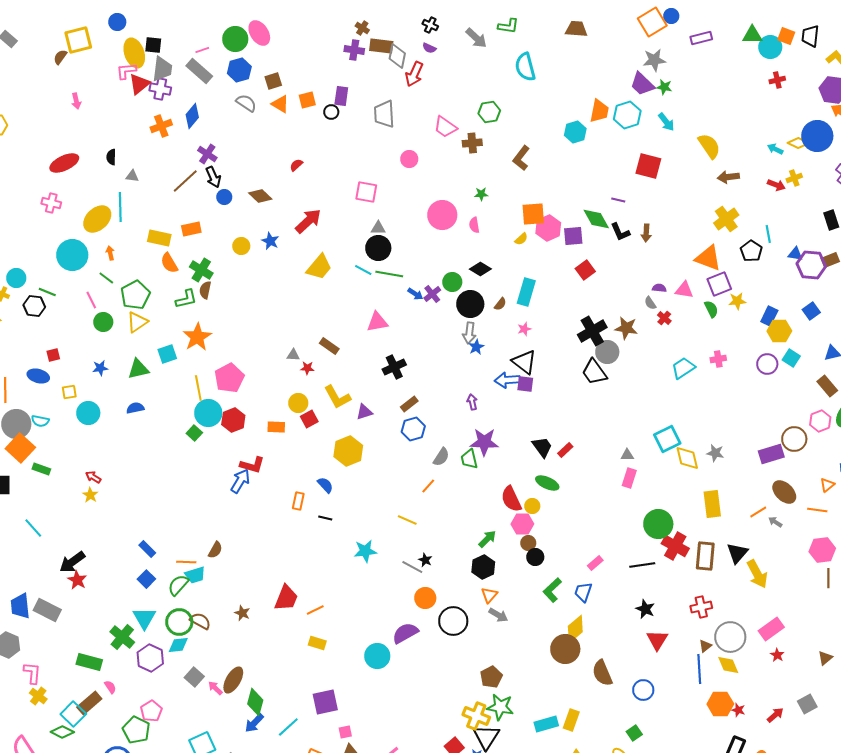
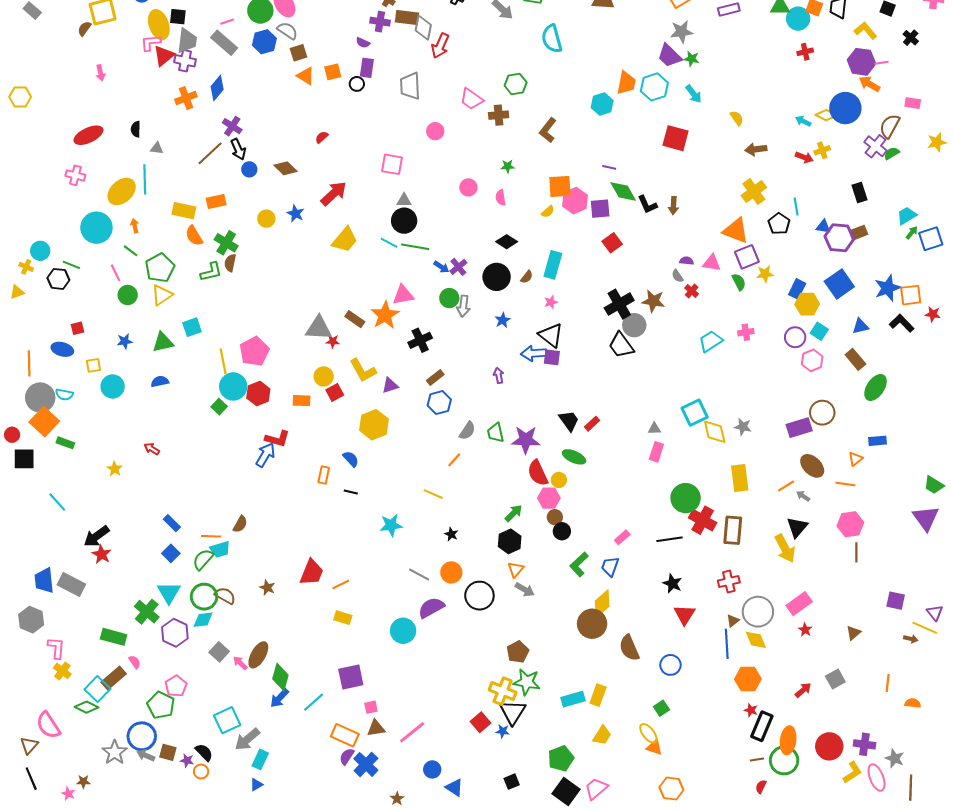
purple semicircle: (429, 48) -> (363, 43), moved
gray semicircle: (246, 103) -> (287, 31), moved
yellow semicircle: (709, 146) -> (737, 118), size x0.6
purple line: (618, 200) -> (609, 167), moved
pink circle: (442, 215) -> (468, 187), size x0.6
green circle: (452, 282) -> (449, 298), moved
blue square: (811, 311) -> (839, 284), size x1.6
gray arrow: (469, 333) -> (463, 306), moved
orange star: (197, 337) -> (385, 315), moved
gray triangle: (293, 355) -> (319, 328), size x2.0
pink hexagon: (820, 421) -> (812, 360), moved
purple star: (484, 442) -> (526, 440), moved
red arrow: (93, 477) -> (152, 449), moved
black triangle: (737, 553) -> (797, 527), moved
gray line: (412, 567) -> (419, 574), moved
red star: (738, 710) -> (751, 710), moved

